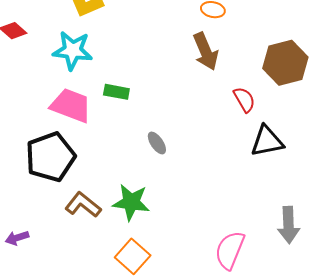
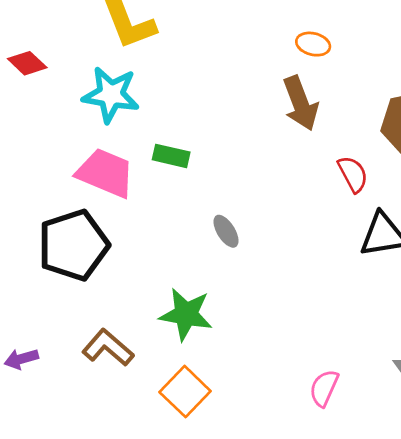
brown L-shape: (83, 205) -> (108, 348), moved
pink semicircle: (230, 250) -> (324, 388), size x0.7

